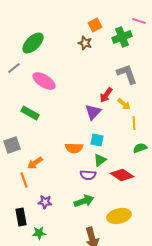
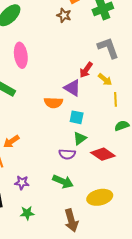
pink ellipse: (44, 81) -> (21, 55), turned 50
purple triangle: (93, 112) -> (72, 88), turned -42
orange semicircle: (74, 148) -> (53, 103), moved
green arrow: (84, 201) -> (63, 182), turned 42
green star: (39, 233) -> (27, 213), moved

